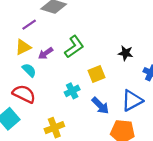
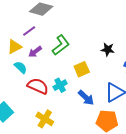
purple line: (29, 25) -> (29, 31), moved
red semicircle: (24, 94) -> (38, 86), moved
yellow cross: (54, 128) -> (45, 119), turned -36

